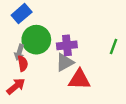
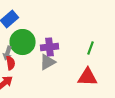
red triangle: (79, 79) -> (88, 77), moved

